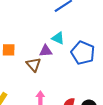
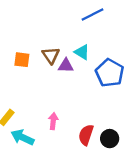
brown triangle: (33, 65) -> (51, 55), moved

